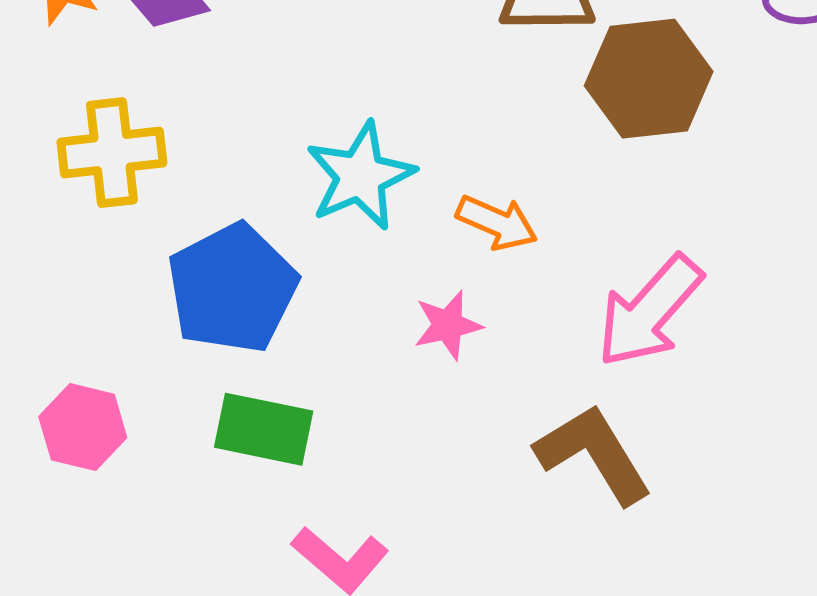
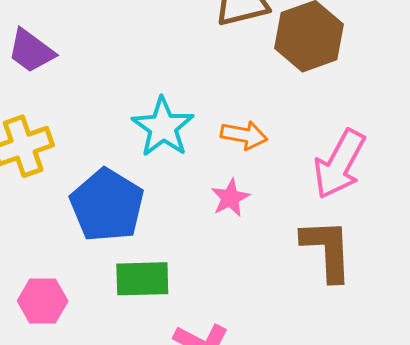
brown L-shape: (594, 454) -> (327, 250), turned 42

